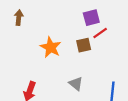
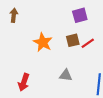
red line: (100, 33) -> (88, 43), moved
gray triangle: (76, 84) -> (66, 75), turned -32

